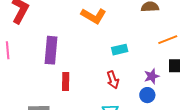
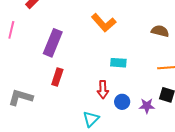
purple star: (152, 76) -> (147, 106), moved
blue circle: (147, 95) -> (122, 102), moved

